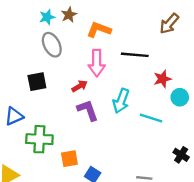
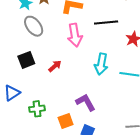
red arrow: (80, 86) -> (55, 66), moved
purple L-shape: (88, 110) -> (86, 102), moved
green cross: (39, 139) -> (37, 109), size x0.7

